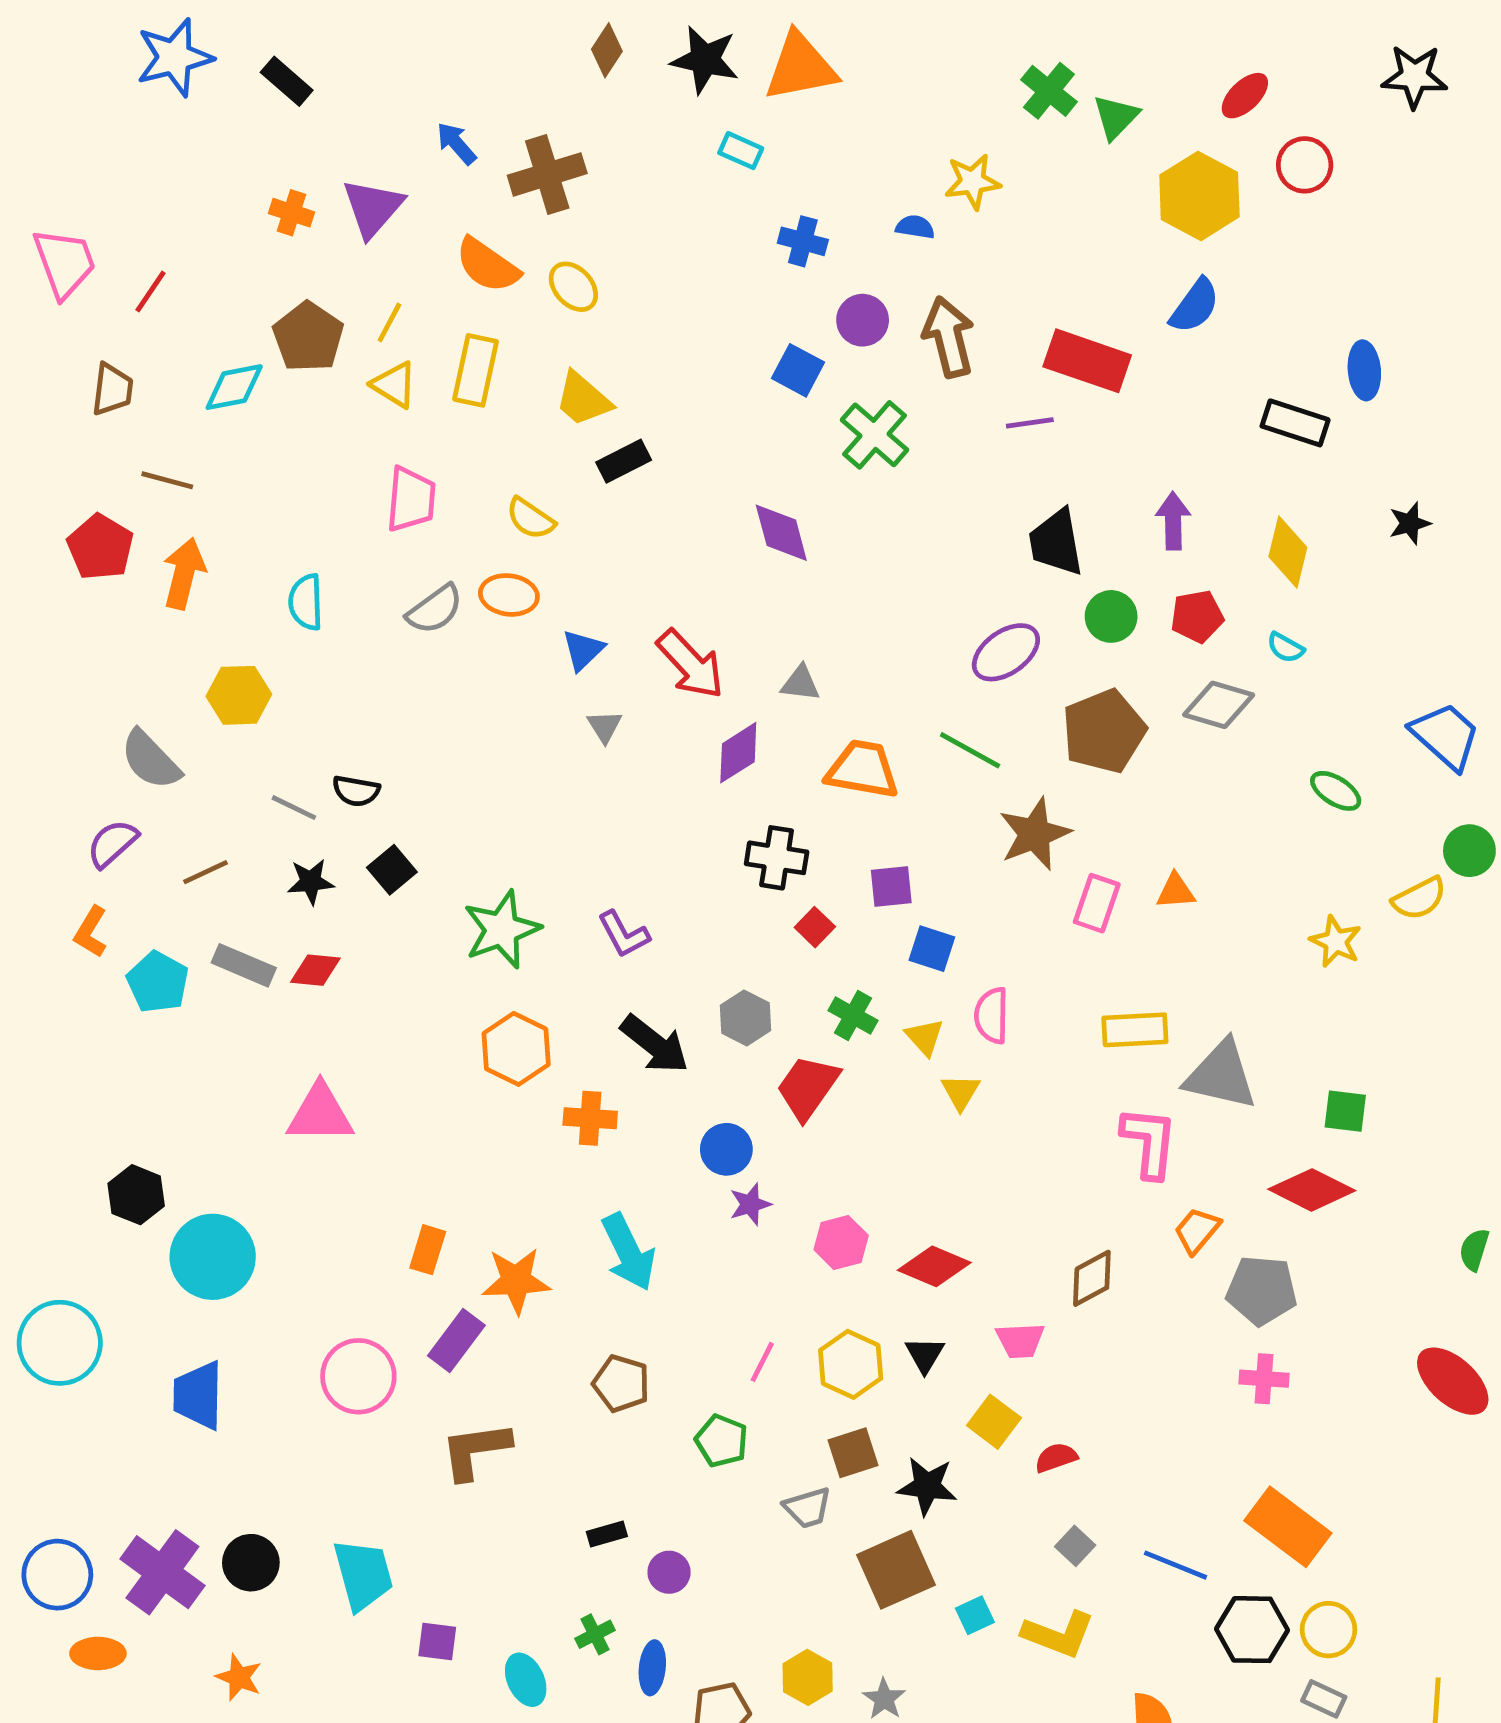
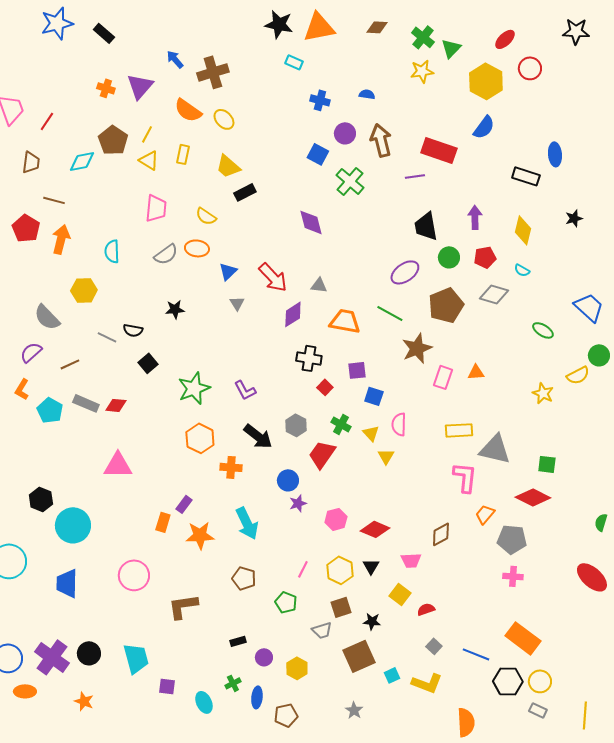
brown diamond: (607, 50) -> (377, 27), moved, turned 60
yellow star: (972, 182) -> (422, 71), moved
yellow rectangle: (475, 370) -> (183, 154), size x0.7
black star: (311, 882) -> (175, 309), moved
purple rectangle: (456, 1340) -> (184, 504), moved, size x0.7
black star: (927, 1486) -> (372, 621), size x0.7
yellow hexagon: (808, 1677) -> (297, 668), moved

